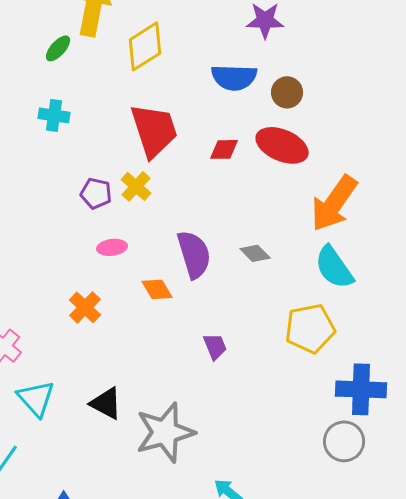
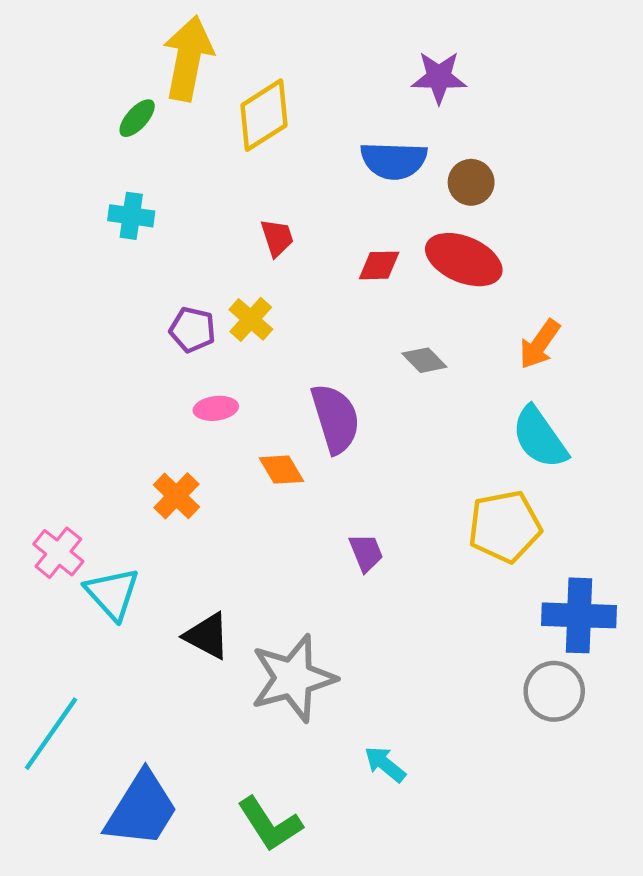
red trapezoid: (154, 130) -> (277, 238), size x0.5
orange arrow: (334, 203) -> (540, 344), size x0.6
gray diamond: (255, 253) -> (424, 360), moved
cyan triangle: (36, 398) -> (112, 594), moved

